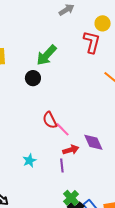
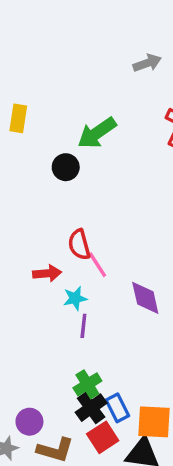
red arrow: (71, 150) -> (47, 273), moved
cyan star: (29, 161) -> (75, 298), moved

